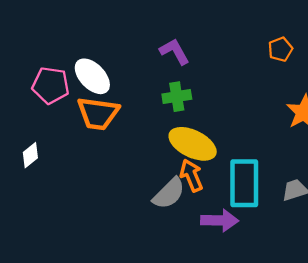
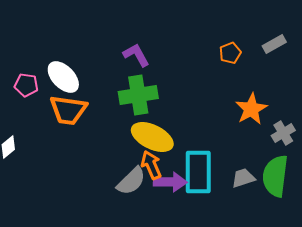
pink pentagon: (51, 85) -> (26, 85), size x0.7
green cross: (177, 97) -> (138, 95), size x1.5
purple arrow: (220, 220) -> (170, 182), moved

